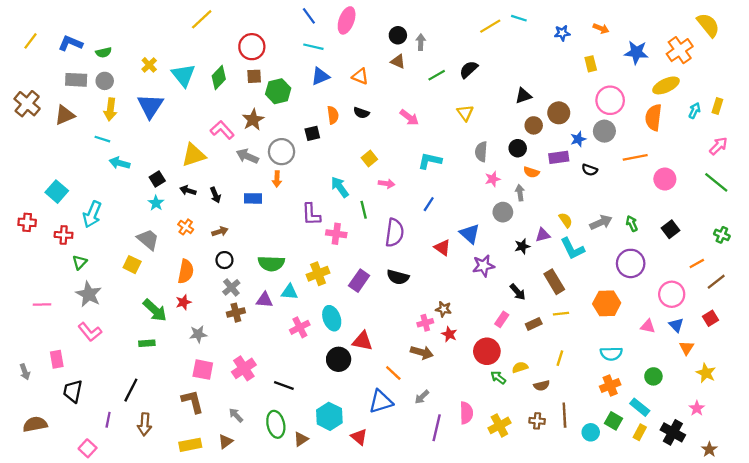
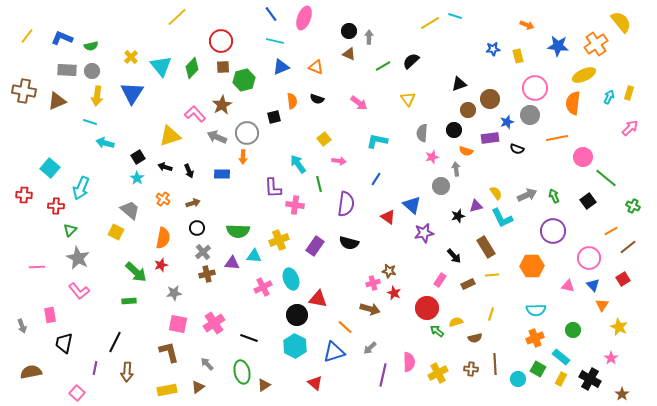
blue star: (562, 33) -> (493, 49), moved
brown cross: (27, 104) -> (24, 91), turned -30
green line: (716, 182) -> (606, 178), moved
cyan hexagon: (329, 416) -> (295, 346), moved

